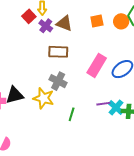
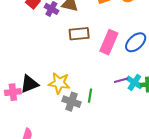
brown rectangle: (58, 52) -> (79, 34), moved
gray cross: (58, 81) -> (72, 102), moved

